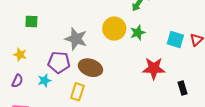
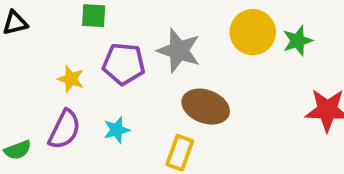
purple pentagon: (59, 62) -> (124, 64), moved
purple semicircle: (17, 81) -> (65, 129), size x1.5

